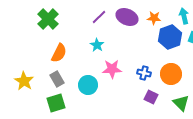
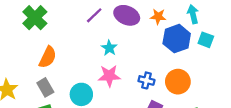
cyan star: (97, 45) -> (109, 48), moved

